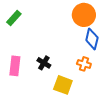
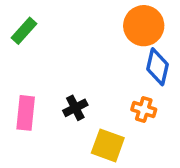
black cross: (44, 63) -> (75, 108), turned 32

